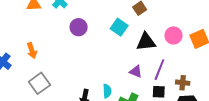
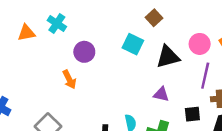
orange arrow: (32, 51) -> (69, 79), moved
purple line: (159, 70) -> (205, 76), moved

